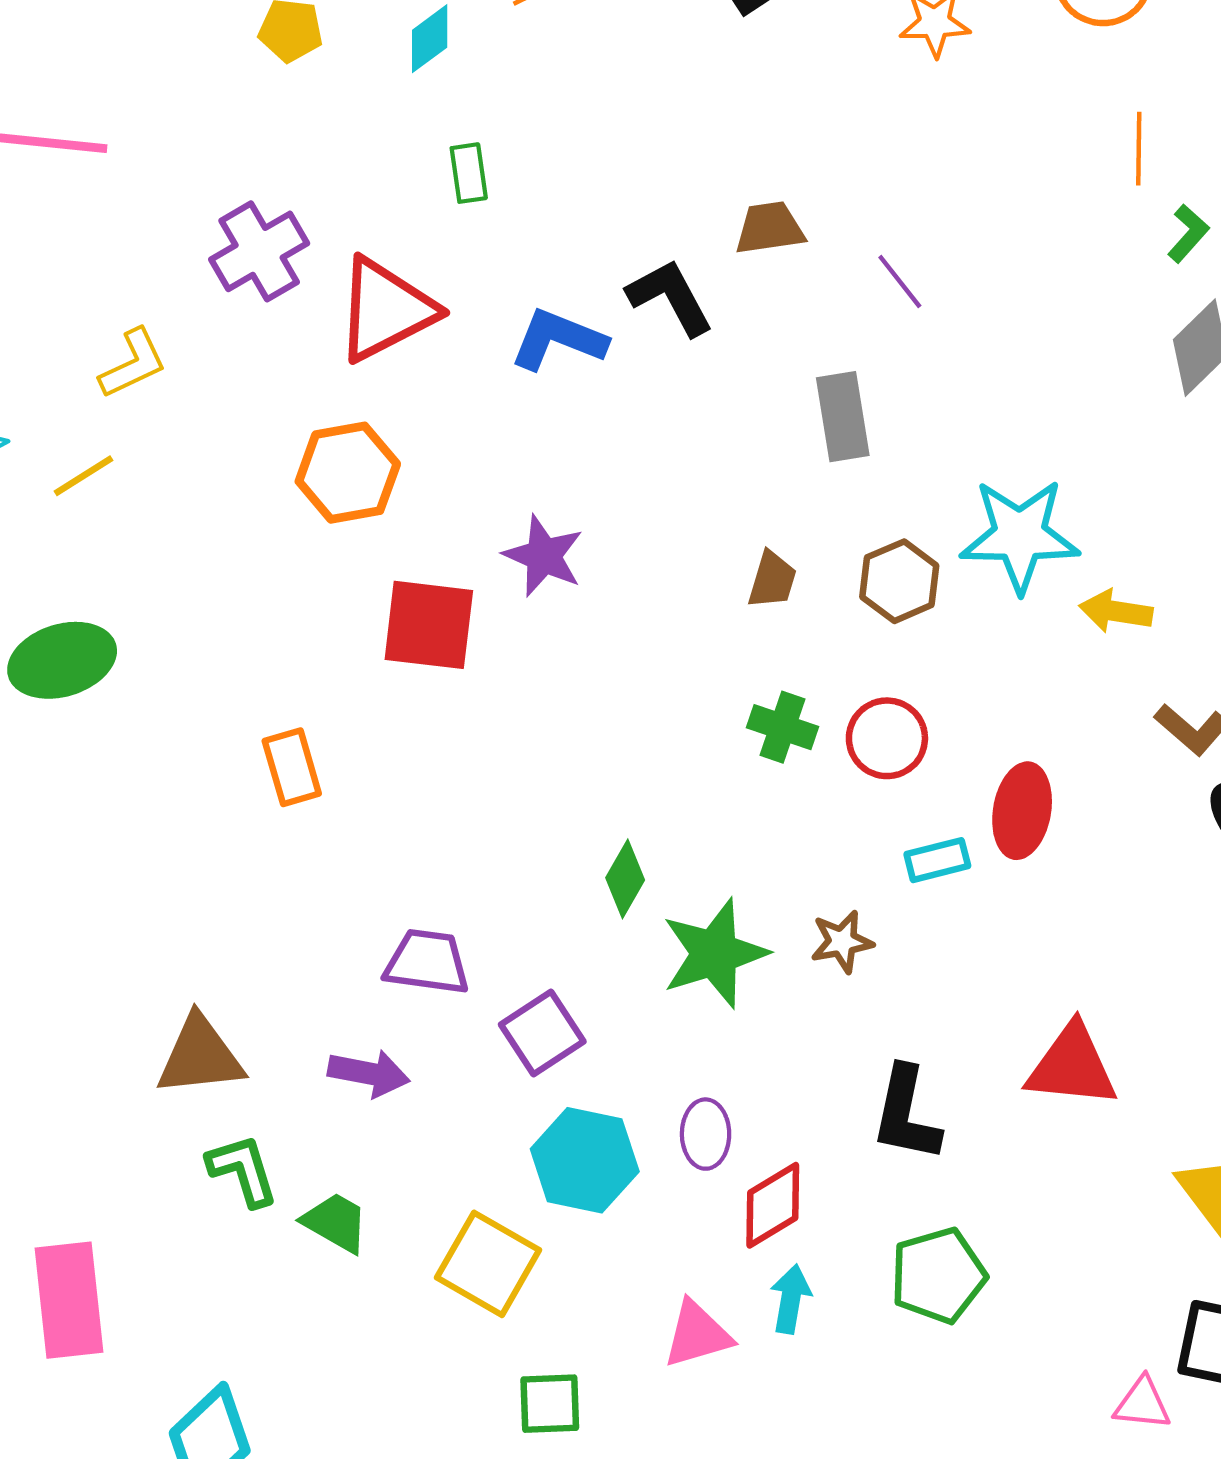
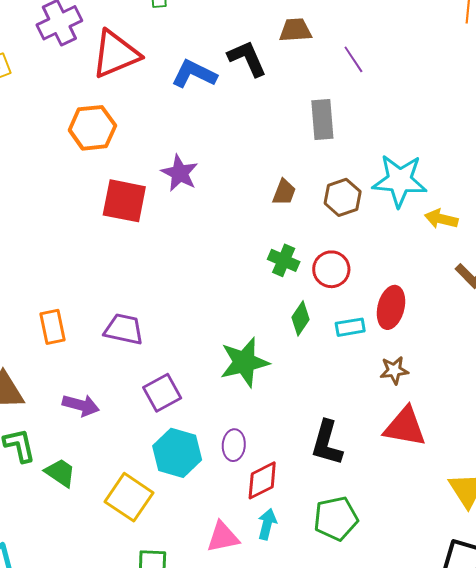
orange rectangle: (292, 767) -> (53, 327), moved
green diamond: (625, 879) -> (301, 318), moved
brown star: (842, 942) -> (394, 370), moved
purple trapezoid: (427, 962) -> (124, 329), moved

